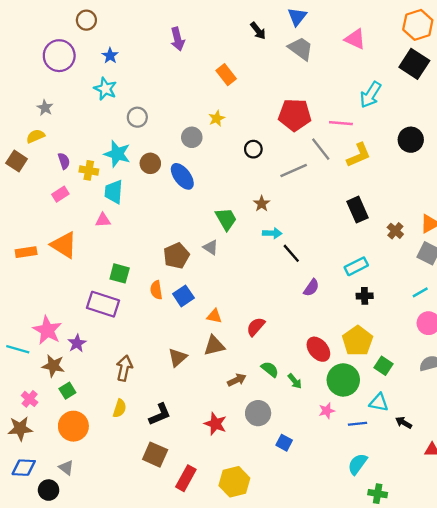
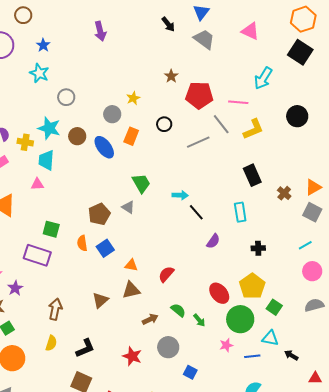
orange rectangle: (226, 75) -> (131, 136), moved, turned 60
brown star: (262, 204) -> (171, 76), moved
cyan rectangle: (356, 266) -> (240, 212), moved, turned -72

